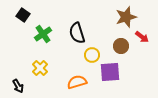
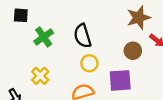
black square: (23, 15) -> (21, 15), turned -32
yellow circle: (92, 55) -> (89, 63), moved

